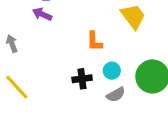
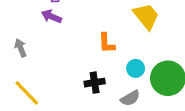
cyan circle: (112, 71) -> (136, 68), moved

